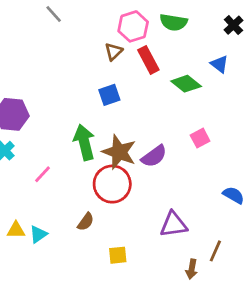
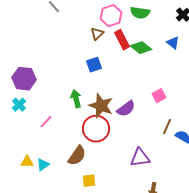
green diamond: (186, 84) -> (141, 48), moved
green arrow: (84, 142) -> (76, 99), size x0.7
brown semicircle: (86, 222) -> (77, 156), size x1.5
brown line: (215, 251) -> (167, 127), moved
yellow square: (118, 255) -> (89, 181), moved

